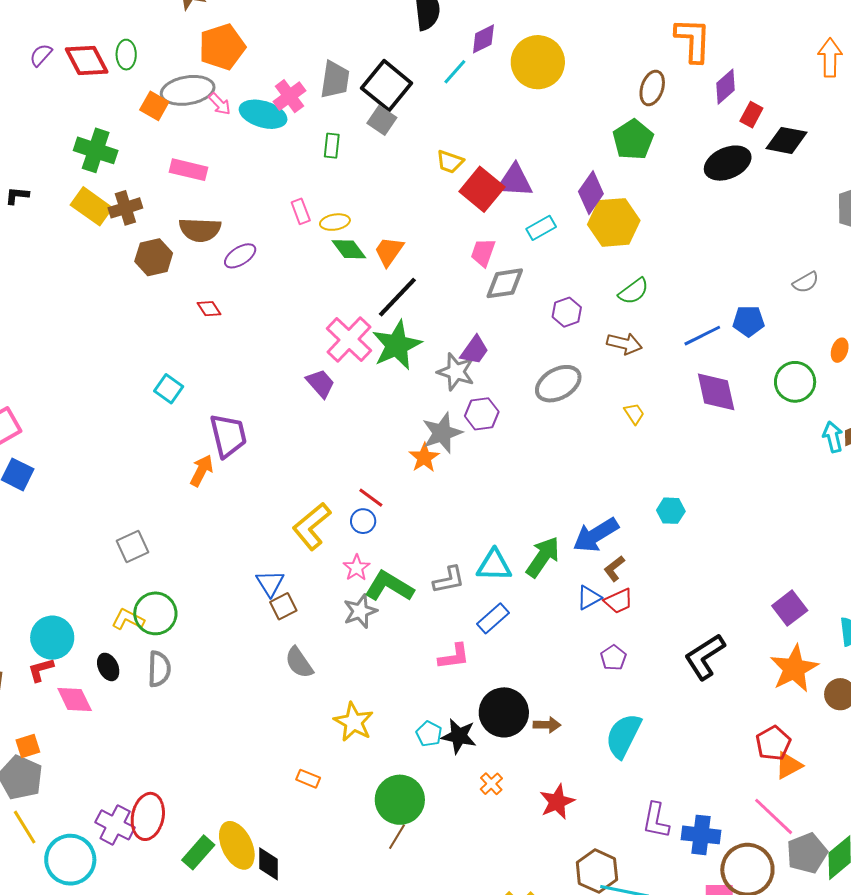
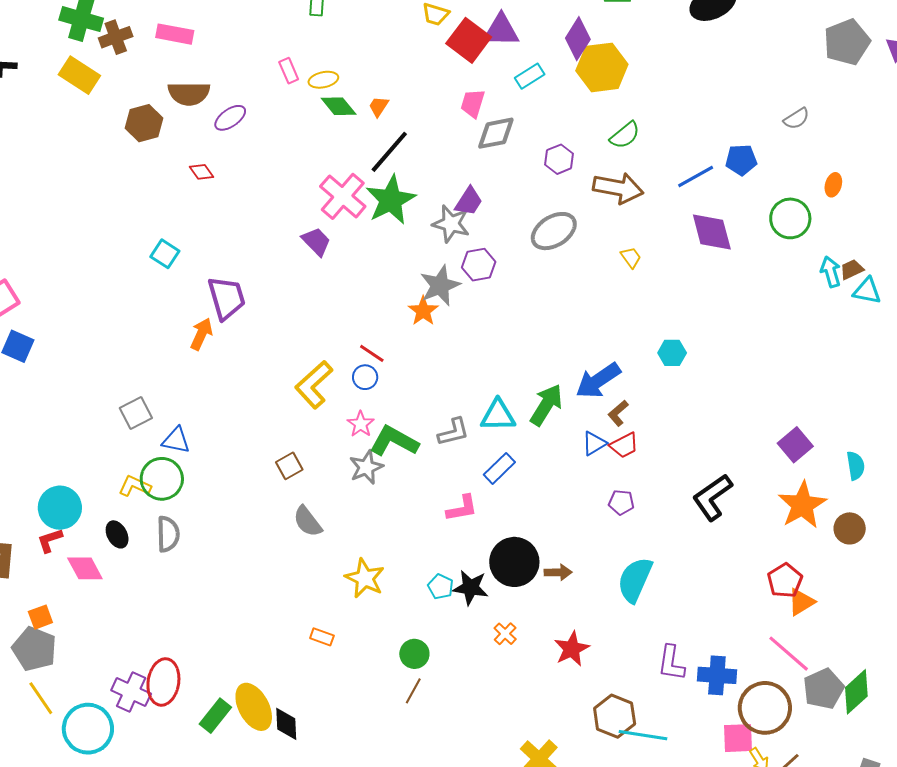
brown cross: (125, 208) -> (116, 37), moved
orange trapezoid: (389, 251) -> (379, 106), size x0.7
brown arrow: (624, 344) -> (618, 188), size x1.4
blue triangle: (270, 583) -> (176, 440), moved, turned -44
purple pentagon: (613, 658) -> (621, 502), turned -30
green circle: (400, 800) -> (414, 654), size x0.6

